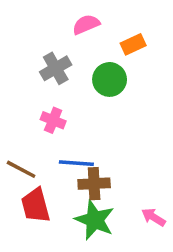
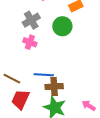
pink cross: (53, 120) -> (30, 42), moved
red trapezoid: (36, 205) -> (20, 99), turned 40

